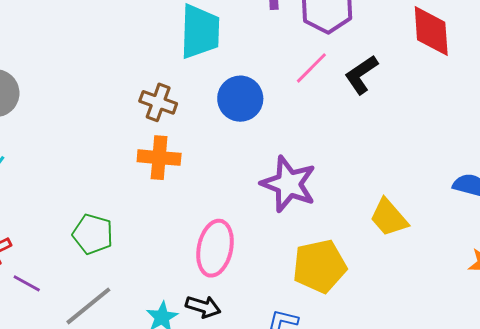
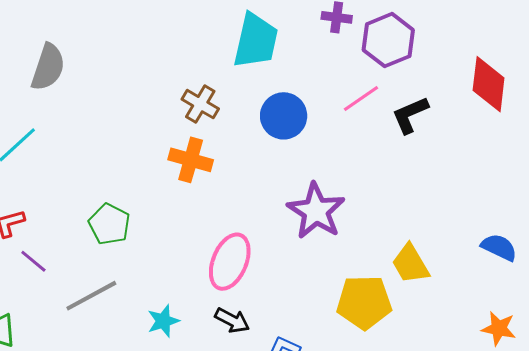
yellow pentagon: (320, 266) -> (364, 302), moved
black arrow: (203, 307) -> (232, 320), moved

